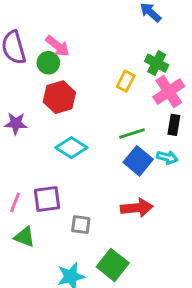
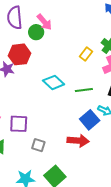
red hexagon: (59, 97) -> (20, 54), moved
cyan diamond: (71, 148) -> (54, 82), moved
blue square: (138, 161) -> (90, 120), moved

